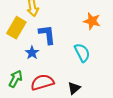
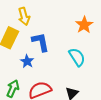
orange star: (92, 21) -> (84, 25), turned 30

